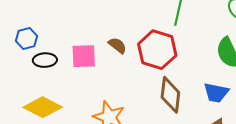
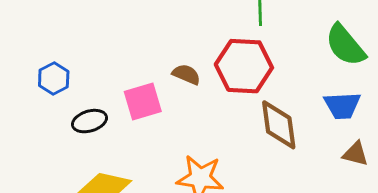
blue hexagon: (27, 39) -> (54, 78), moved

